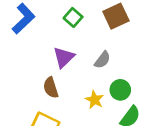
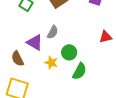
purple triangle: (64, 57) -> (35, 42), moved, turned -36

